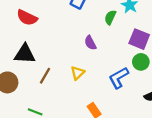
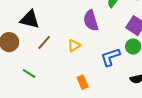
purple semicircle: (90, 43) -> (91, 21), size x1.5

